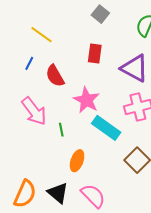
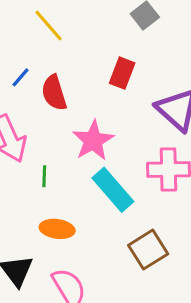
blue line: (29, 63) -> (20, 77), moved
orange ellipse: (77, 161) -> (57, 229), turned 65

